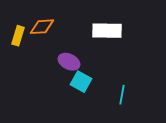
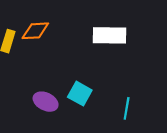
purple ellipse: (69, 62) -> (46, 102), moved

